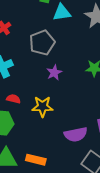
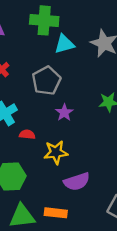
red semicircle: (13, 99) -> (27, 134), moved
purple semicircle: (76, 134) -> (77, 182), moved

